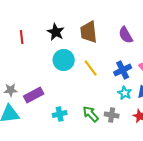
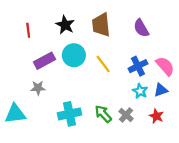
gray star: (11, 90) -> (38, 88), moved
purple rectangle: (34, 95) -> (45, 61), moved
cyan cross: (60, 114) -> (70, 114), size x1.5
gray cross: (112, 115) -> (126, 115), turned 32

